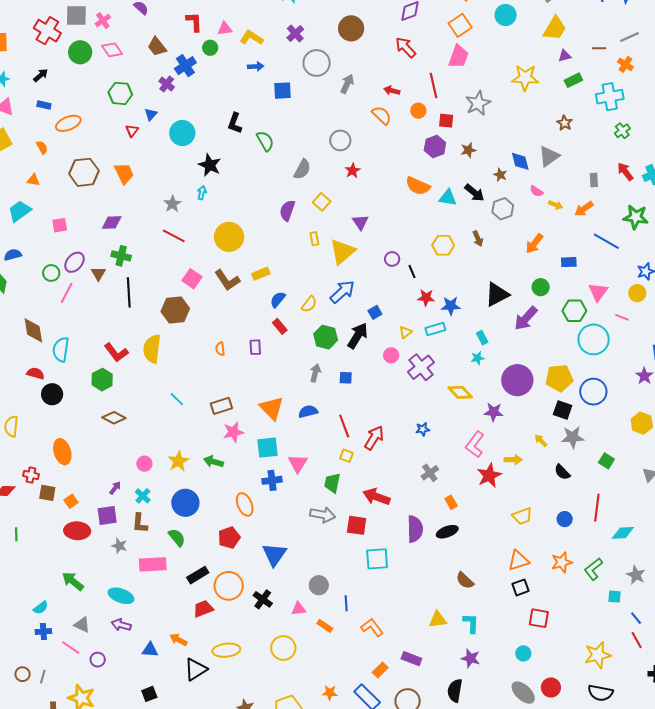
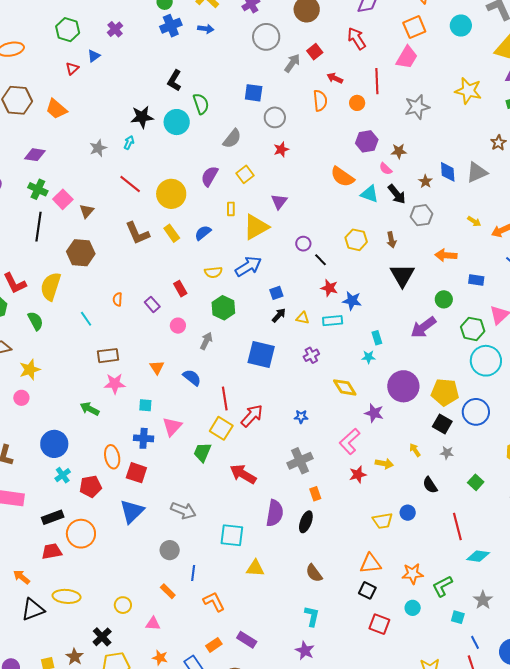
blue cross: (185, 66) -> (171, 26), moved
blue square: (282, 91) -> (254, 93), moved
orange semicircle: (382, 115) -> (320, 101), turned 30
red square: (446, 121) -> (315, 52), moved, turned 35
cyan circle: (182, 133) -> (177, 122), moved
black star: (210, 165) -> (142, 117), turned 30
orange trapezoid: (124, 173) -> (56, 109), turned 145
pink semicircle: (537, 191) -> (386, 169), moved
red line: (174, 236) -> (130, 184), moved
yellow circle: (229, 237) -> (171, 194), moved
orange arrow: (534, 244) -> (446, 255), turned 45
black line: (412, 272) -> (321, 260), turned -32
brown triangle: (98, 274) -> (87, 211), moved
yellow rectangle: (261, 274) -> (172, 233), turned 66
pink square: (192, 279) -> (63, 199), moved
black triangle: (497, 294) -> (402, 275), moved, turned -44
blue semicircle: (278, 299) -> (203, 233), moved
yellow semicircle: (309, 304) -> (213, 272), turned 36
yellow triangle: (405, 332) -> (303, 318), turned 40
black arrow: (358, 336) -> (279, 315), moved, size x0.6
purple rectangle: (255, 347) -> (152, 304), turned -49
pink circle: (391, 355) -> (178, 326), moved
purple cross: (421, 367) -> (311, 355), size x0.6
blue square: (346, 378) -> (261, 354), moved, size x2.0
cyan line: (177, 399) -> (86, 319), moved
orange triangle: (272, 408) -> (157, 367), size x0.6
blue semicircle: (308, 412) -> (192, 378), turned 42
gray star: (573, 437) -> (447, 453), size x0.6
cyan square: (268, 448) -> (145, 405), size x0.6
yellow square: (346, 456) -> (221, 428), size x1.6
yellow star: (178, 461) -> (30, 370), moved
gray cross: (430, 473) -> (300, 461), size x1.4
red star: (489, 475) -> (358, 475), size x0.7
cyan cross: (143, 496) -> (63, 475), moved
red line: (597, 508) -> (457, 527), turned -32
gray arrow: (323, 515) -> (183, 510), moved
blue circle: (565, 519) -> (408, 513), moved
red square: (357, 525) -> (136, 473), moved
black ellipse: (447, 532) -> (306, 522), turned -60
green semicircle: (177, 537) -> (35, 321), moved
black square: (520, 587) -> (367, 590), turned 36
black cross: (263, 599) -> (102, 637), moved
pink triangle: (298, 609) -> (153, 624), moved
yellow triangle: (438, 620) -> (255, 568), moved
yellow circle: (283, 648) -> (123, 605), size x0.7
cyan circle: (523, 653) -> (413, 608), moved

